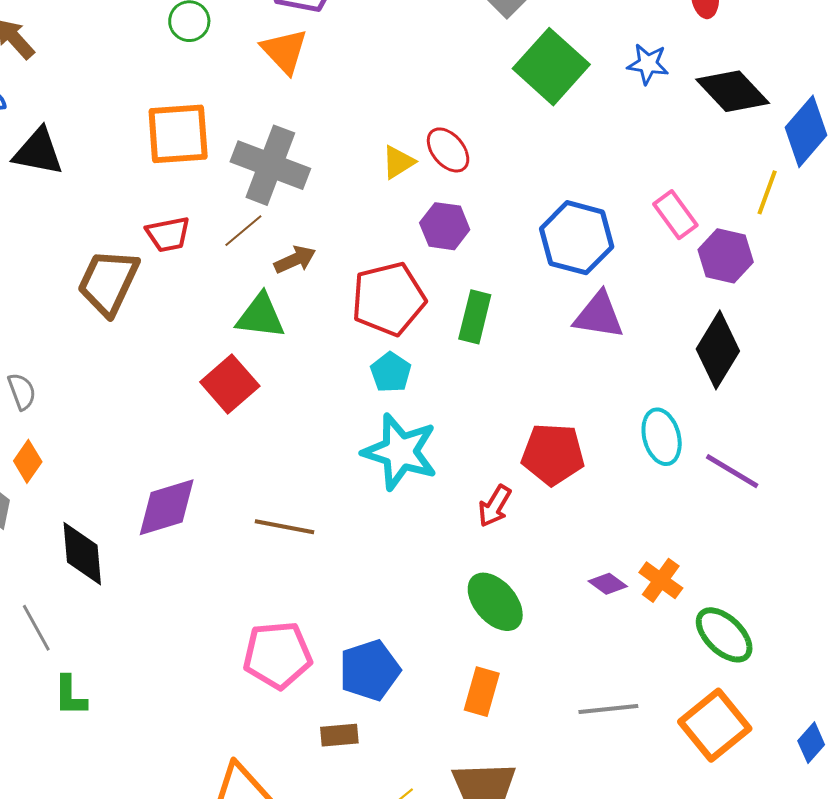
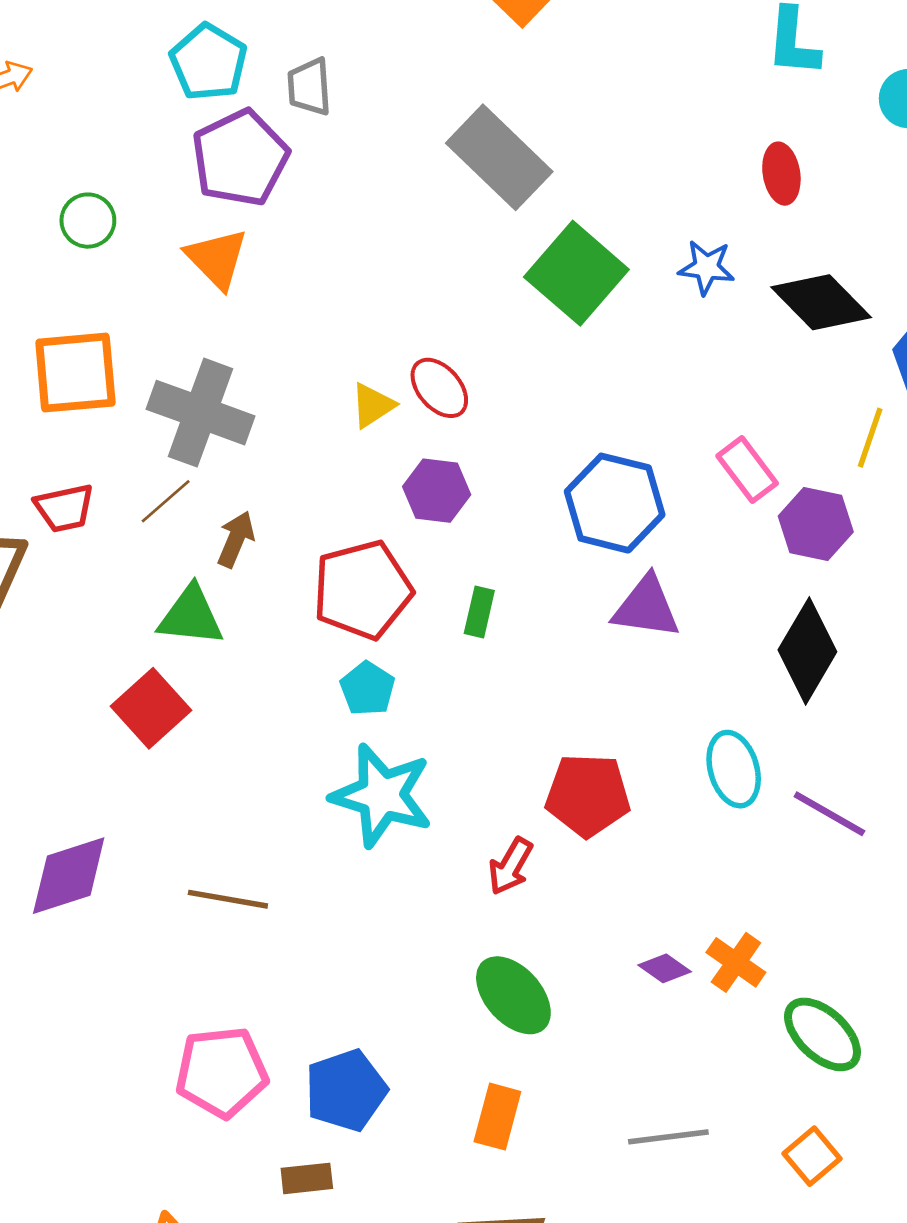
brown arrow: (295, 260) -> (236, 539), turned -42
green rectangle: (475, 317) -> (479, 612), size x0.7
orange square: (715, 725) -> (812, 1156), size x0.6

